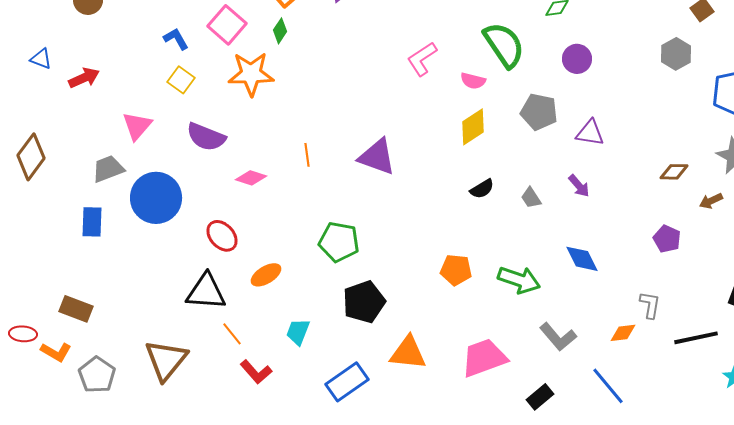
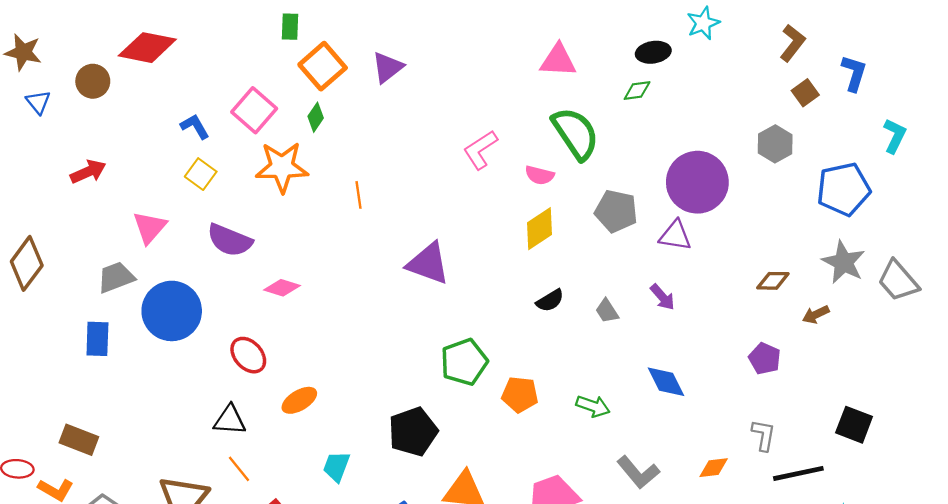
blue triangle: (41, 59) -> (38, 102), moved, turned 30
purple circle: (577, 59) -> (697, 182), moved, size x1.8
orange line: (307, 155) -> (359, 195), moved
green pentagon: (339, 242) -> (464, 362), moved, turned -30
green arrow: (519, 280) -> (593, 406), size x0.7
black triangle: (206, 292) -> (230, 420), size x0.7
gray L-shape: (650, 305) -> (763, 435), moved
orange line: (232, 334) -> (239, 469), moved

